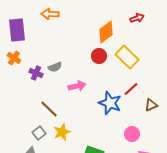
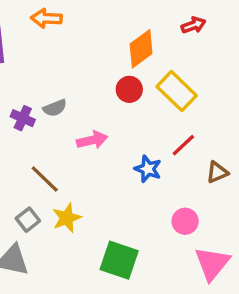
blue star: (110, 103) -> (148, 169), size x0.7

